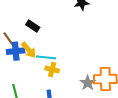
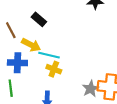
yellow arrow: (29, 50) -> (31, 45), turned -30
blue cross: (16, 51) -> (17, 63), moved

